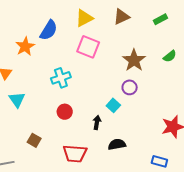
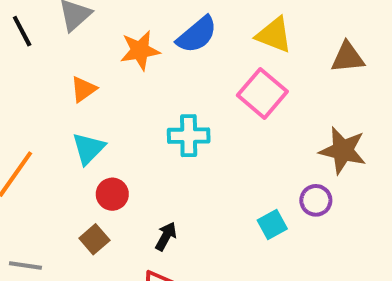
yellow triangle: (84, 18) -> (274, 35), turned 30
brown star: (134, 60) -> (343, 150), turned 30
red circle: (65, 112) -> (112, 194), moved
black arrow: (97, 122) -> (166, 236), moved

